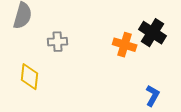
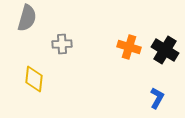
black cross: (153, 33) -> (165, 50), moved

